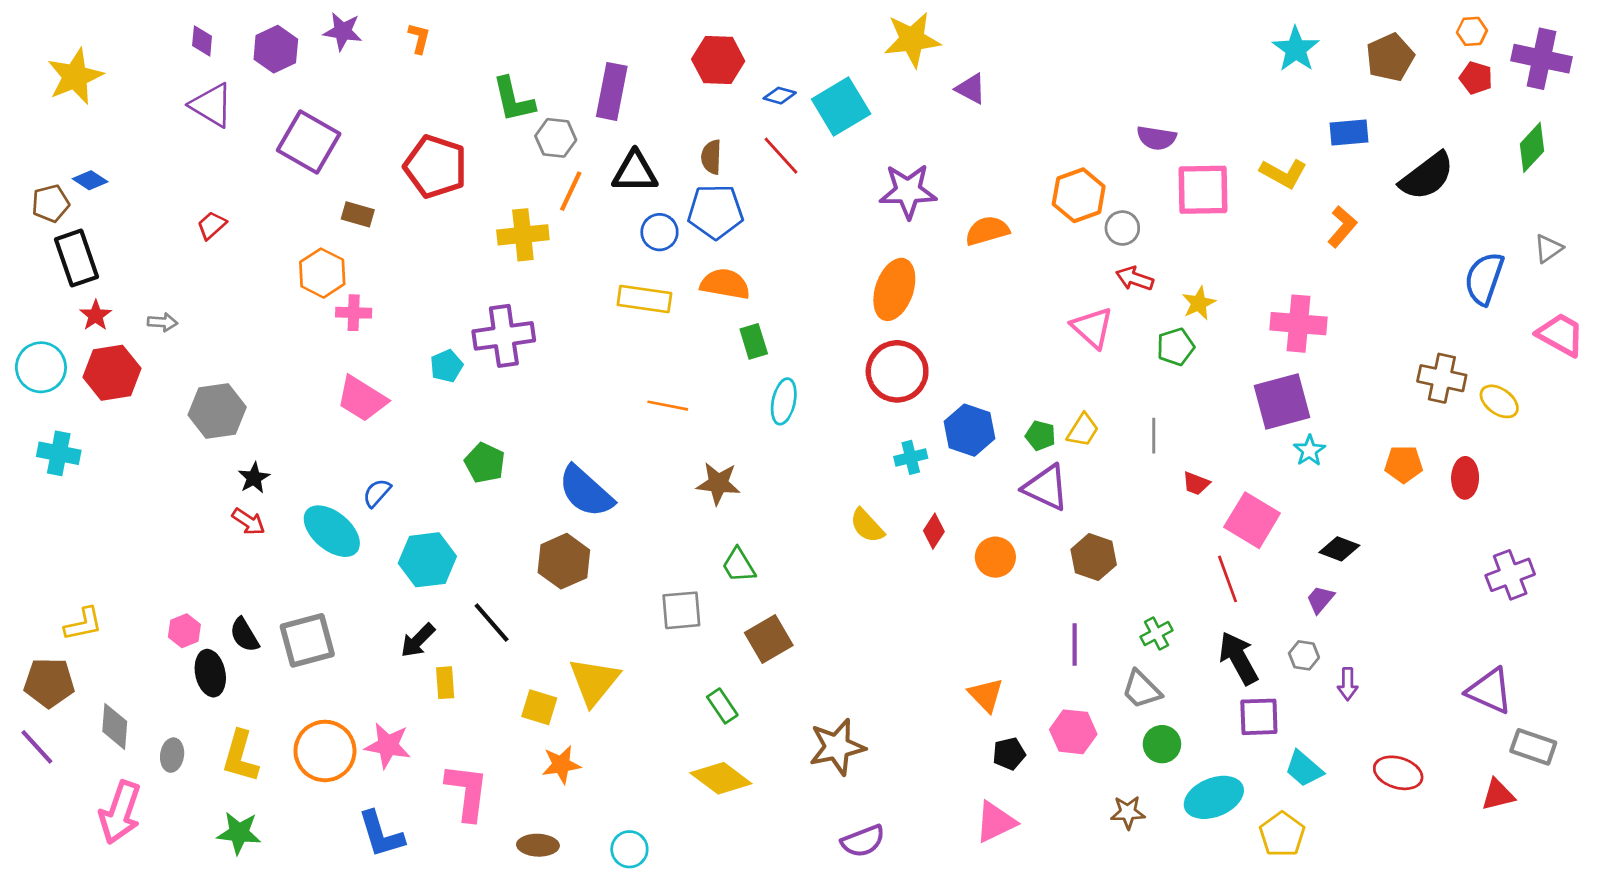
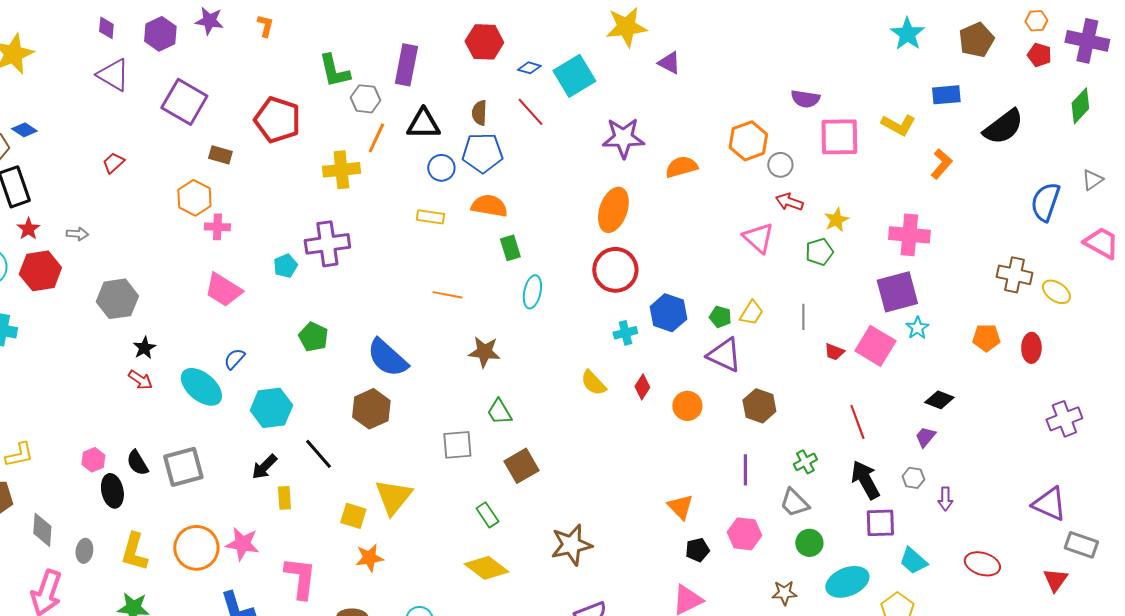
yellow rectangle: (644, 299) -> (430, 217), size x0.7
pink square: (1252, 520) -> (875, 346), moved
red triangle: (1498, 795) -> (1055, 580), turned -40

